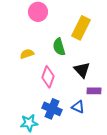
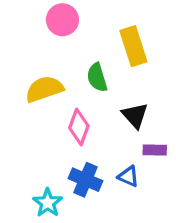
yellow rectangle: (81, 28) -> (133, 46), turned -45
yellow semicircle: (27, 54) -> (44, 89), size x1.6
cyan star: (29, 123) -> (48, 203), turned -30

